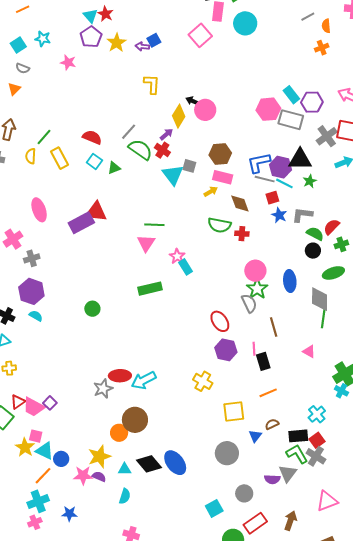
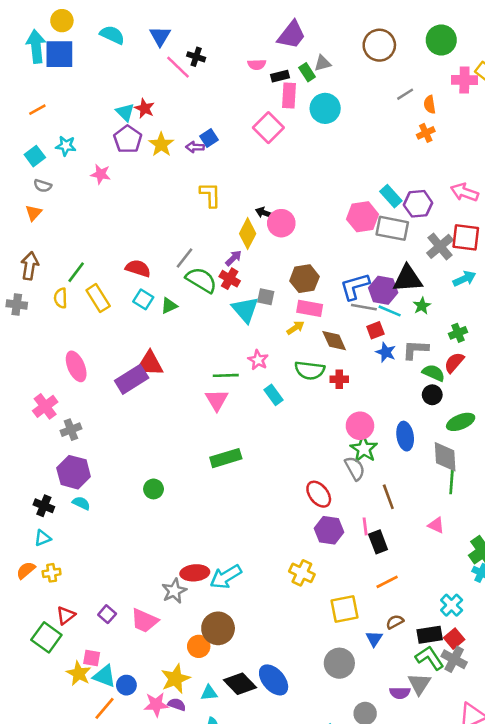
green cross: (341, 244) -> (458, 333), moved
pink star: (177, 256) -> (258, 360), moved
cyan rectangle: (185, 267) -> (274, 395), moved
pink trapezoid: (34, 407) -> (144, 621), moved

